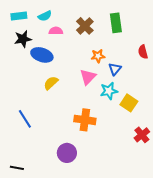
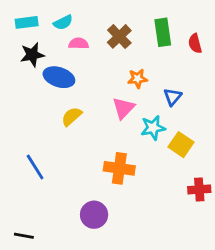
red semicircle: (143, 52) -> (195, 43), moved
blue triangle: (115, 69) -> (173, 97), moved
red cross: (142, 135) -> (199, 189), turned 35

